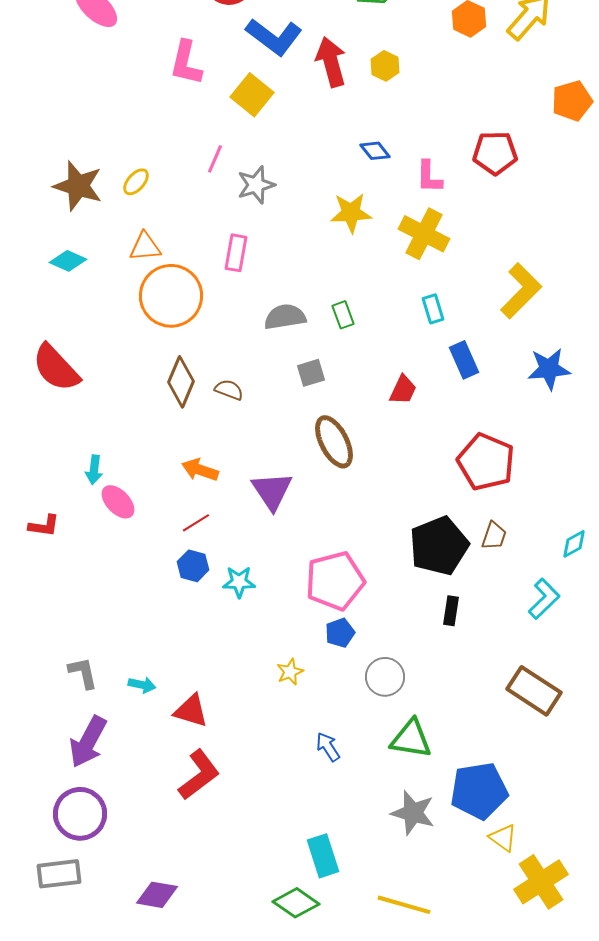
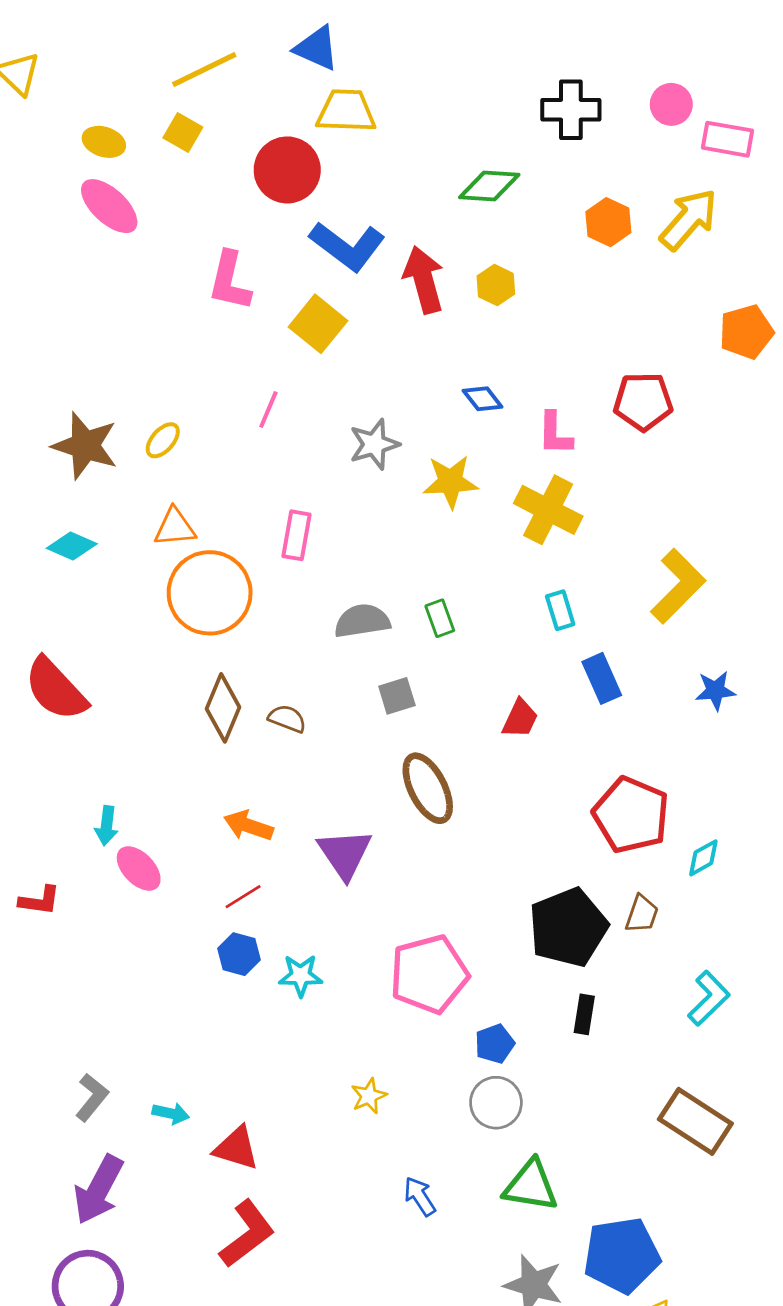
gray star: (256, 185) -> (374, 444), moved
blue star: (549, 369) -> (715, 691), size x0.7
cyan diamond: (574, 544) -> (703, 858), moved
blue pentagon: (340, 633) -> (495, 1044), moved
gray L-shape: (83, 673) -> (92, 1097), turned 51

